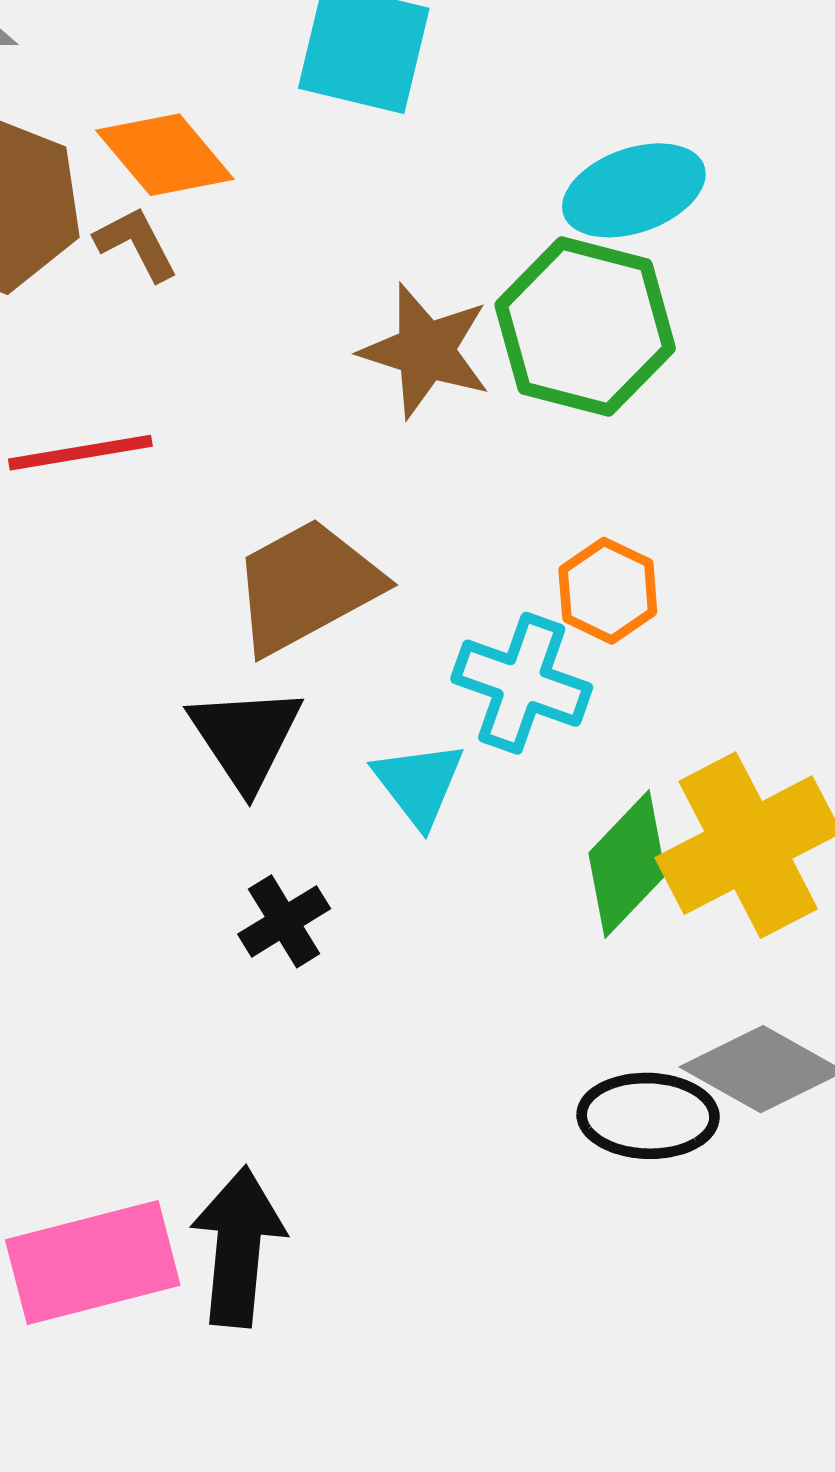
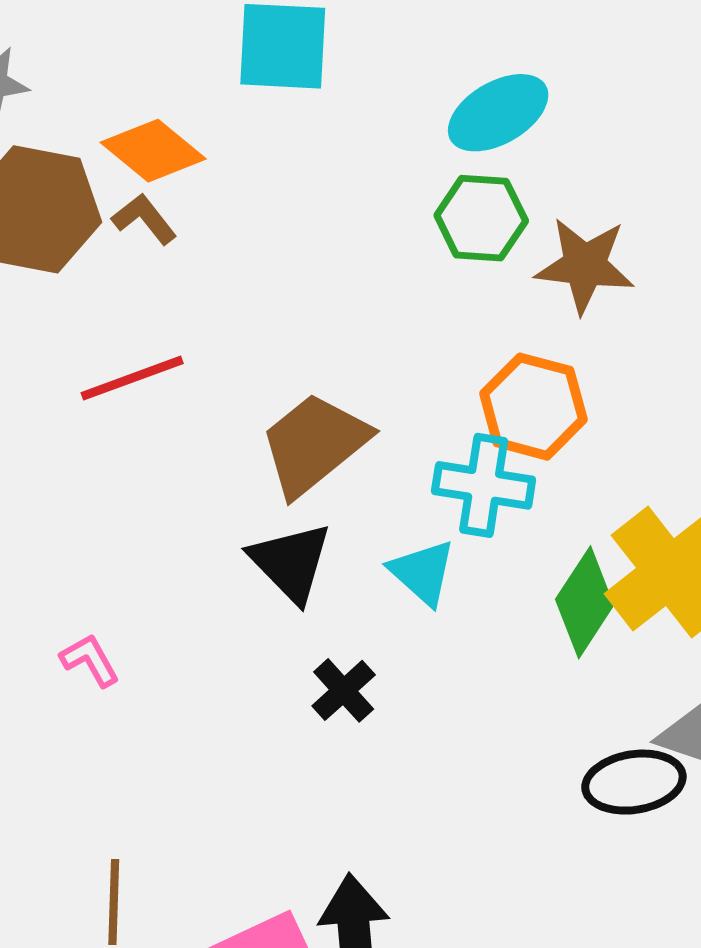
green hexagon: (585, 327) -> (481, 218), size x0.7
brown star: (426, 351) -> (585, 265), moved
orange hexagon: (608, 591) -> (533, 407), size x1.4

